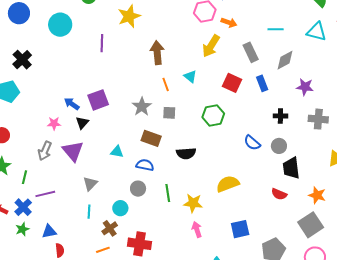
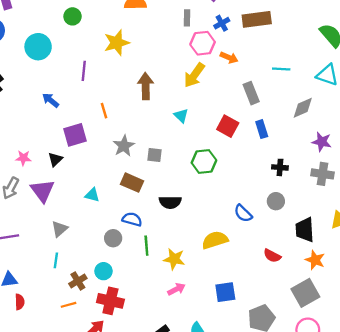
yellow arrow: (211, 46) -> (194, 75), moved
gray diamond: (285, 60) -> (303, 108), moved
orange line: (166, 84) -> (104, 111), moved
purple star: (305, 87) -> (322, 142), moved
blue arrow: (72, 104) -> (51, 100), moved
blue semicircle: (252, 143) -> (243, 213), moved
blue semicircle: (145, 165) -> (132, 219), moved
black trapezoid: (291, 168) -> (305, 230), moved
cyan circle: (120, 208) -> (103, 271), moved
pink arrow: (197, 229) -> (176, 289), turned 77

